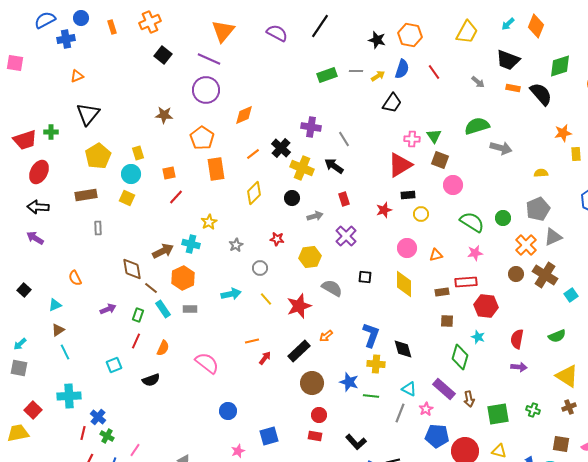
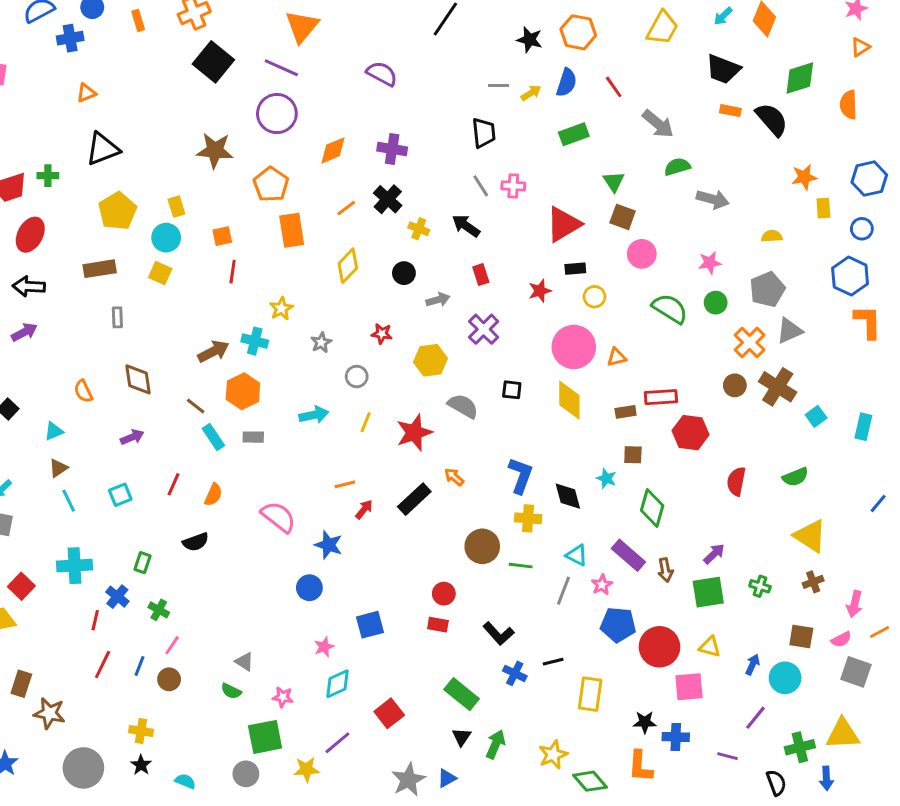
purple semicircle: (277, 33) -> (382, 74), moved
black square: (163, 55) -> (213, 62), size x1.5
green rectangle: (327, 75) -> (574, 134), moved
gray arrow: (478, 82) -> (658, 124), moved, size x1.6
black trapezoid: (392, 103) -> (484, 133), moved, turned -40
black triangle: (88, 114) -> (103, 149), turned 30
brown star: (164, 115) -> (215, 150), size x1.4
green semicircle: (477, 126) -> (677, 167), size x0.7
purple cross: (311, 127) -> (392, 149), moved
pink cross: (412, 139) -> (513, 186), moved
yellow cross: (302, 168) -> (419, 229), size x0.6
red line: (176, 197) -> (233, 272), turned -35
purple arrow: (35, 238) -> (24, 332), turned 120
pink circle: (407, 248) -> (574, 347), size x1.5
pink star: (475, 253) -> (710, 263), moved
brown diamond: (132, 269) -> (138, 379), moved
yellow line: (266, 299) -> (366, 422), turned 64
green rectangle: (138, 315) -> (142, 563), moved
orange arrow: (326, 336) -> (454, 477), turned 80
cyan star: (478, 337) -> (606, 478), moved
cyan square: (114, 365) -> (120, 495), moved
purple arrow: (519, 367) -> (714, 554), moved, turned -49
blue star: (349, 382) -> (329, 545), moved
brown circle: (312, 383) -> (482, 546), moved
green cross: (107, 436) -> (159, 610), moved

